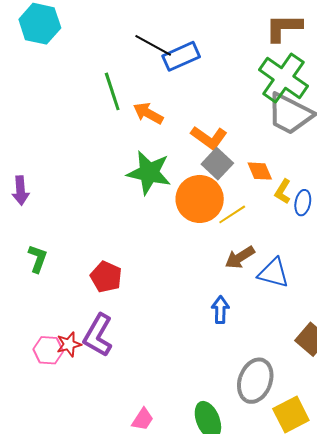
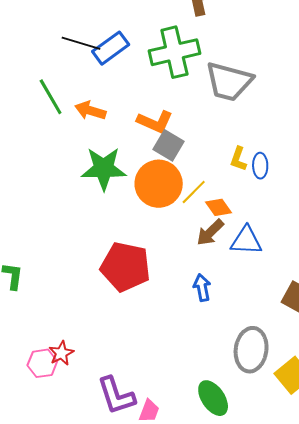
green cross: (283, 78) -> (174, 52), moved, turned -36
orange diamond: (260, 171) -> (218, 207), moved
red pentagon: (106, 277) -> (125, 267), moved, size x1.6
purple L-shape: (98, 335) -> (116, 395), moved, turned -36

